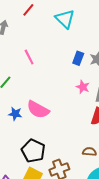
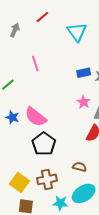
blue rectangle: (78, 58) -> (84, 73), turned 48
black pentagon: (33, 151) -> (44, 144), moved

